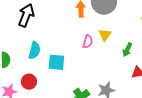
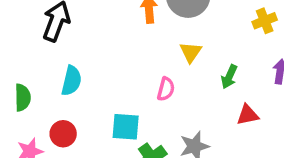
pink semicircle: (88, 41) -> (166, 89), moved
cyan square: (56, 62) -> (126, 127), moved

